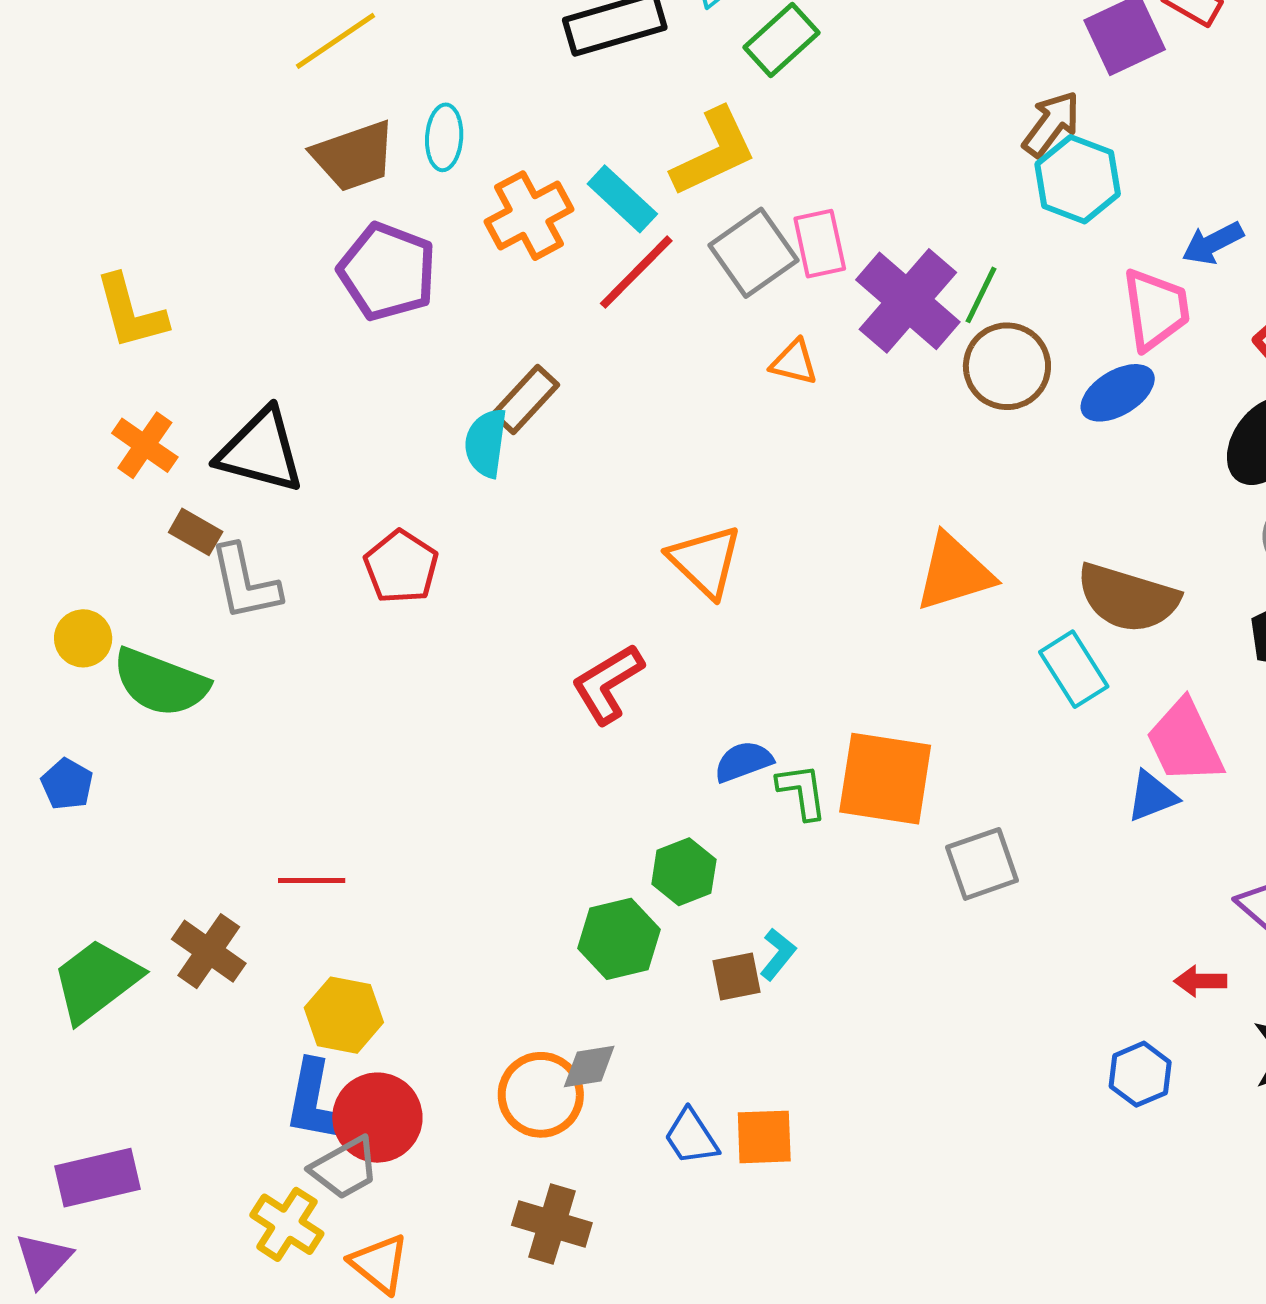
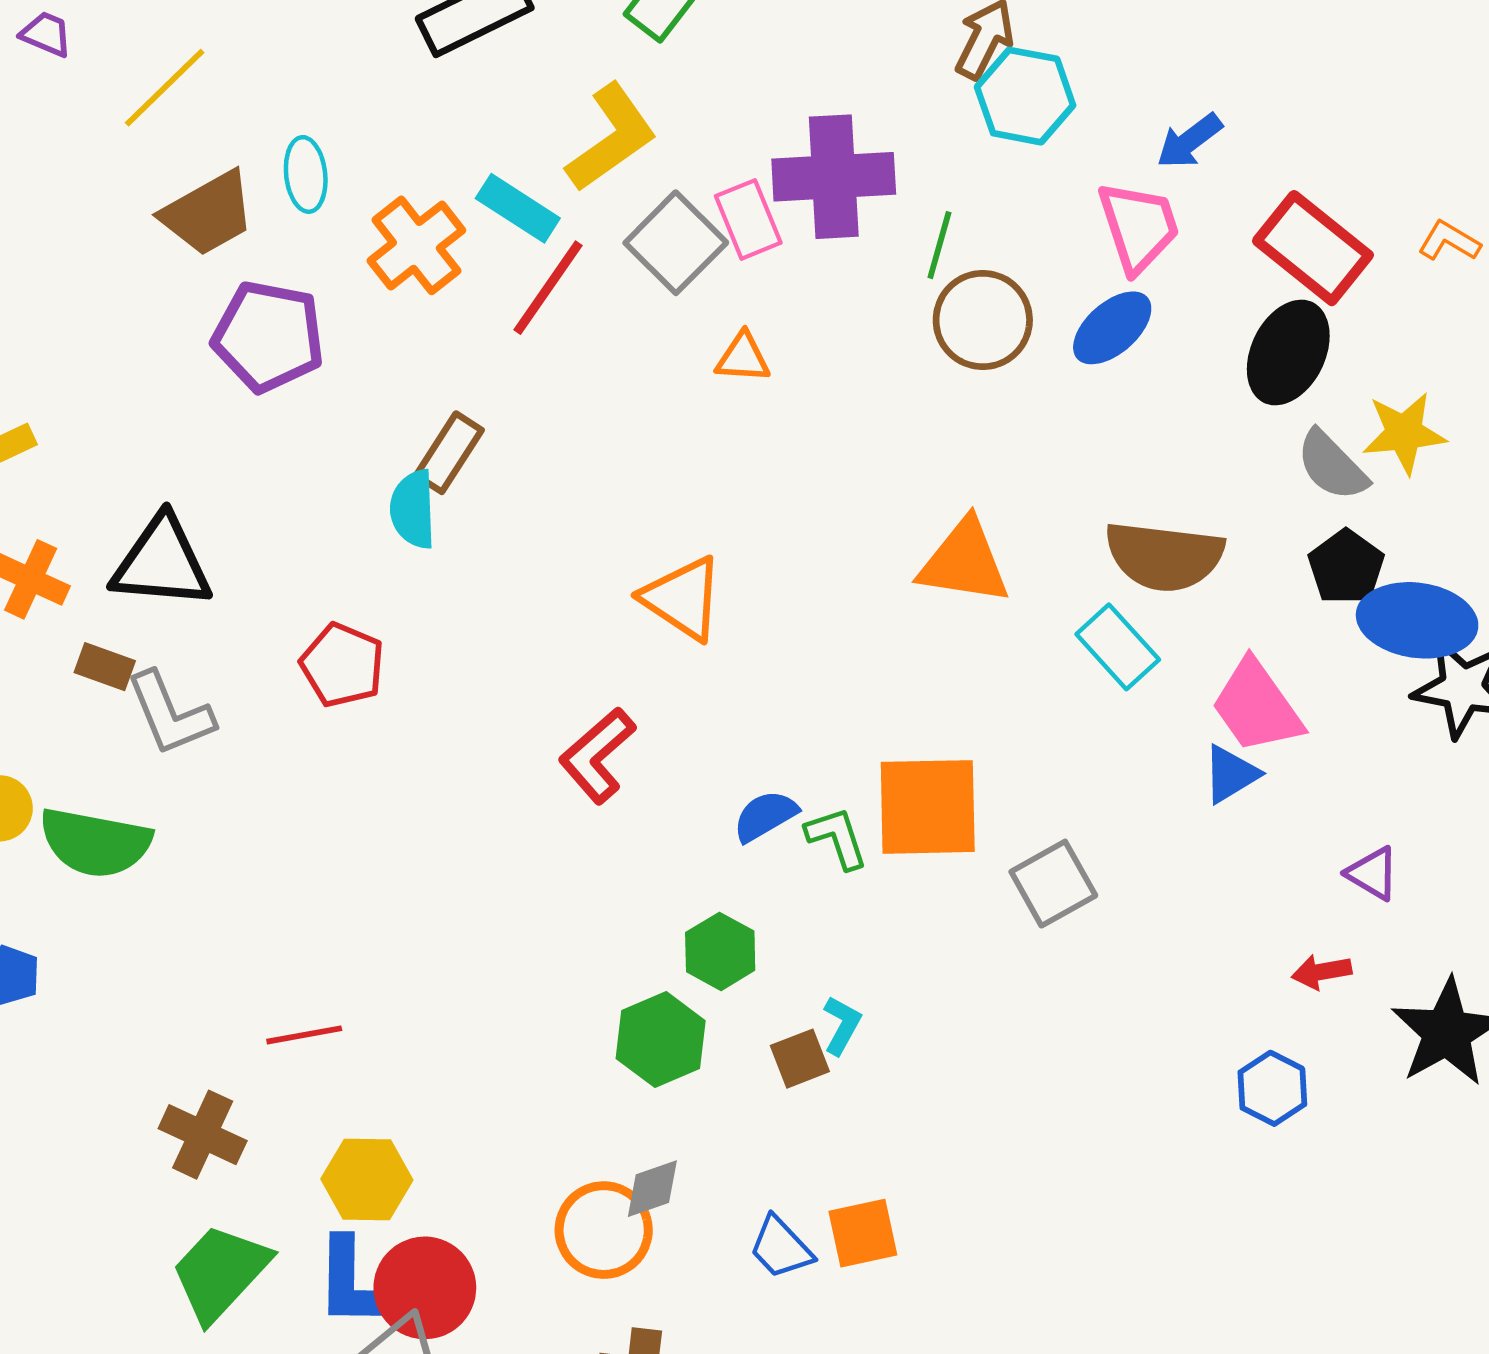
purple cross: (908, 301) -> (834, 177), moved, turned -34
orange triangle: (954, 573) -> (964, 562), turned 36
green trapezoid: (96, 981) -> (220, 1273), moved

